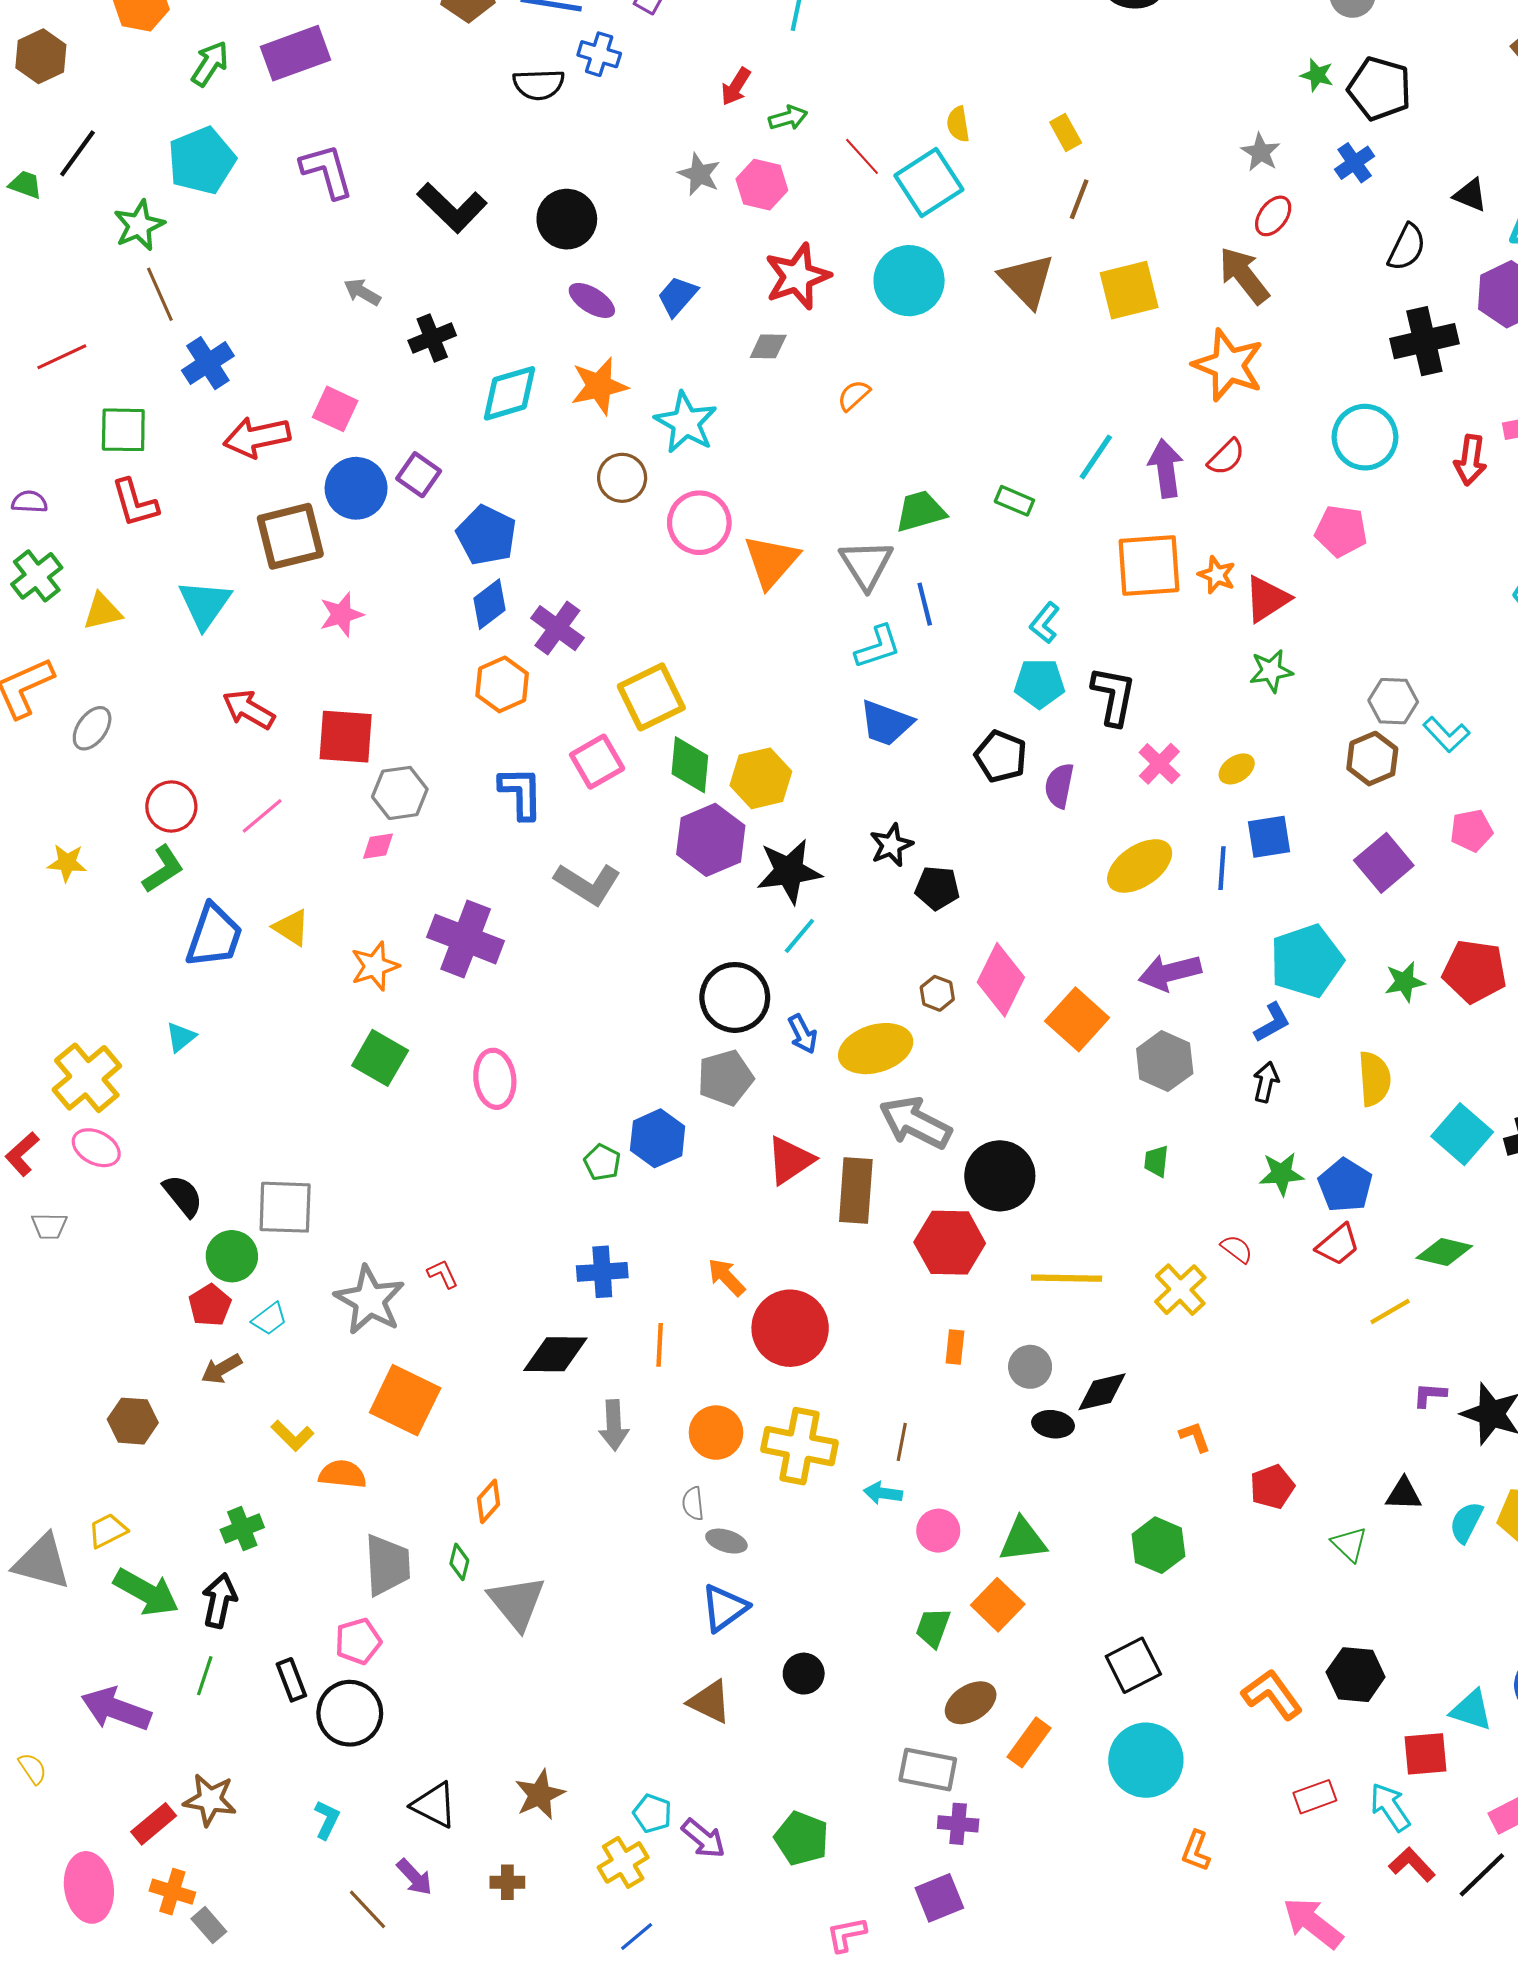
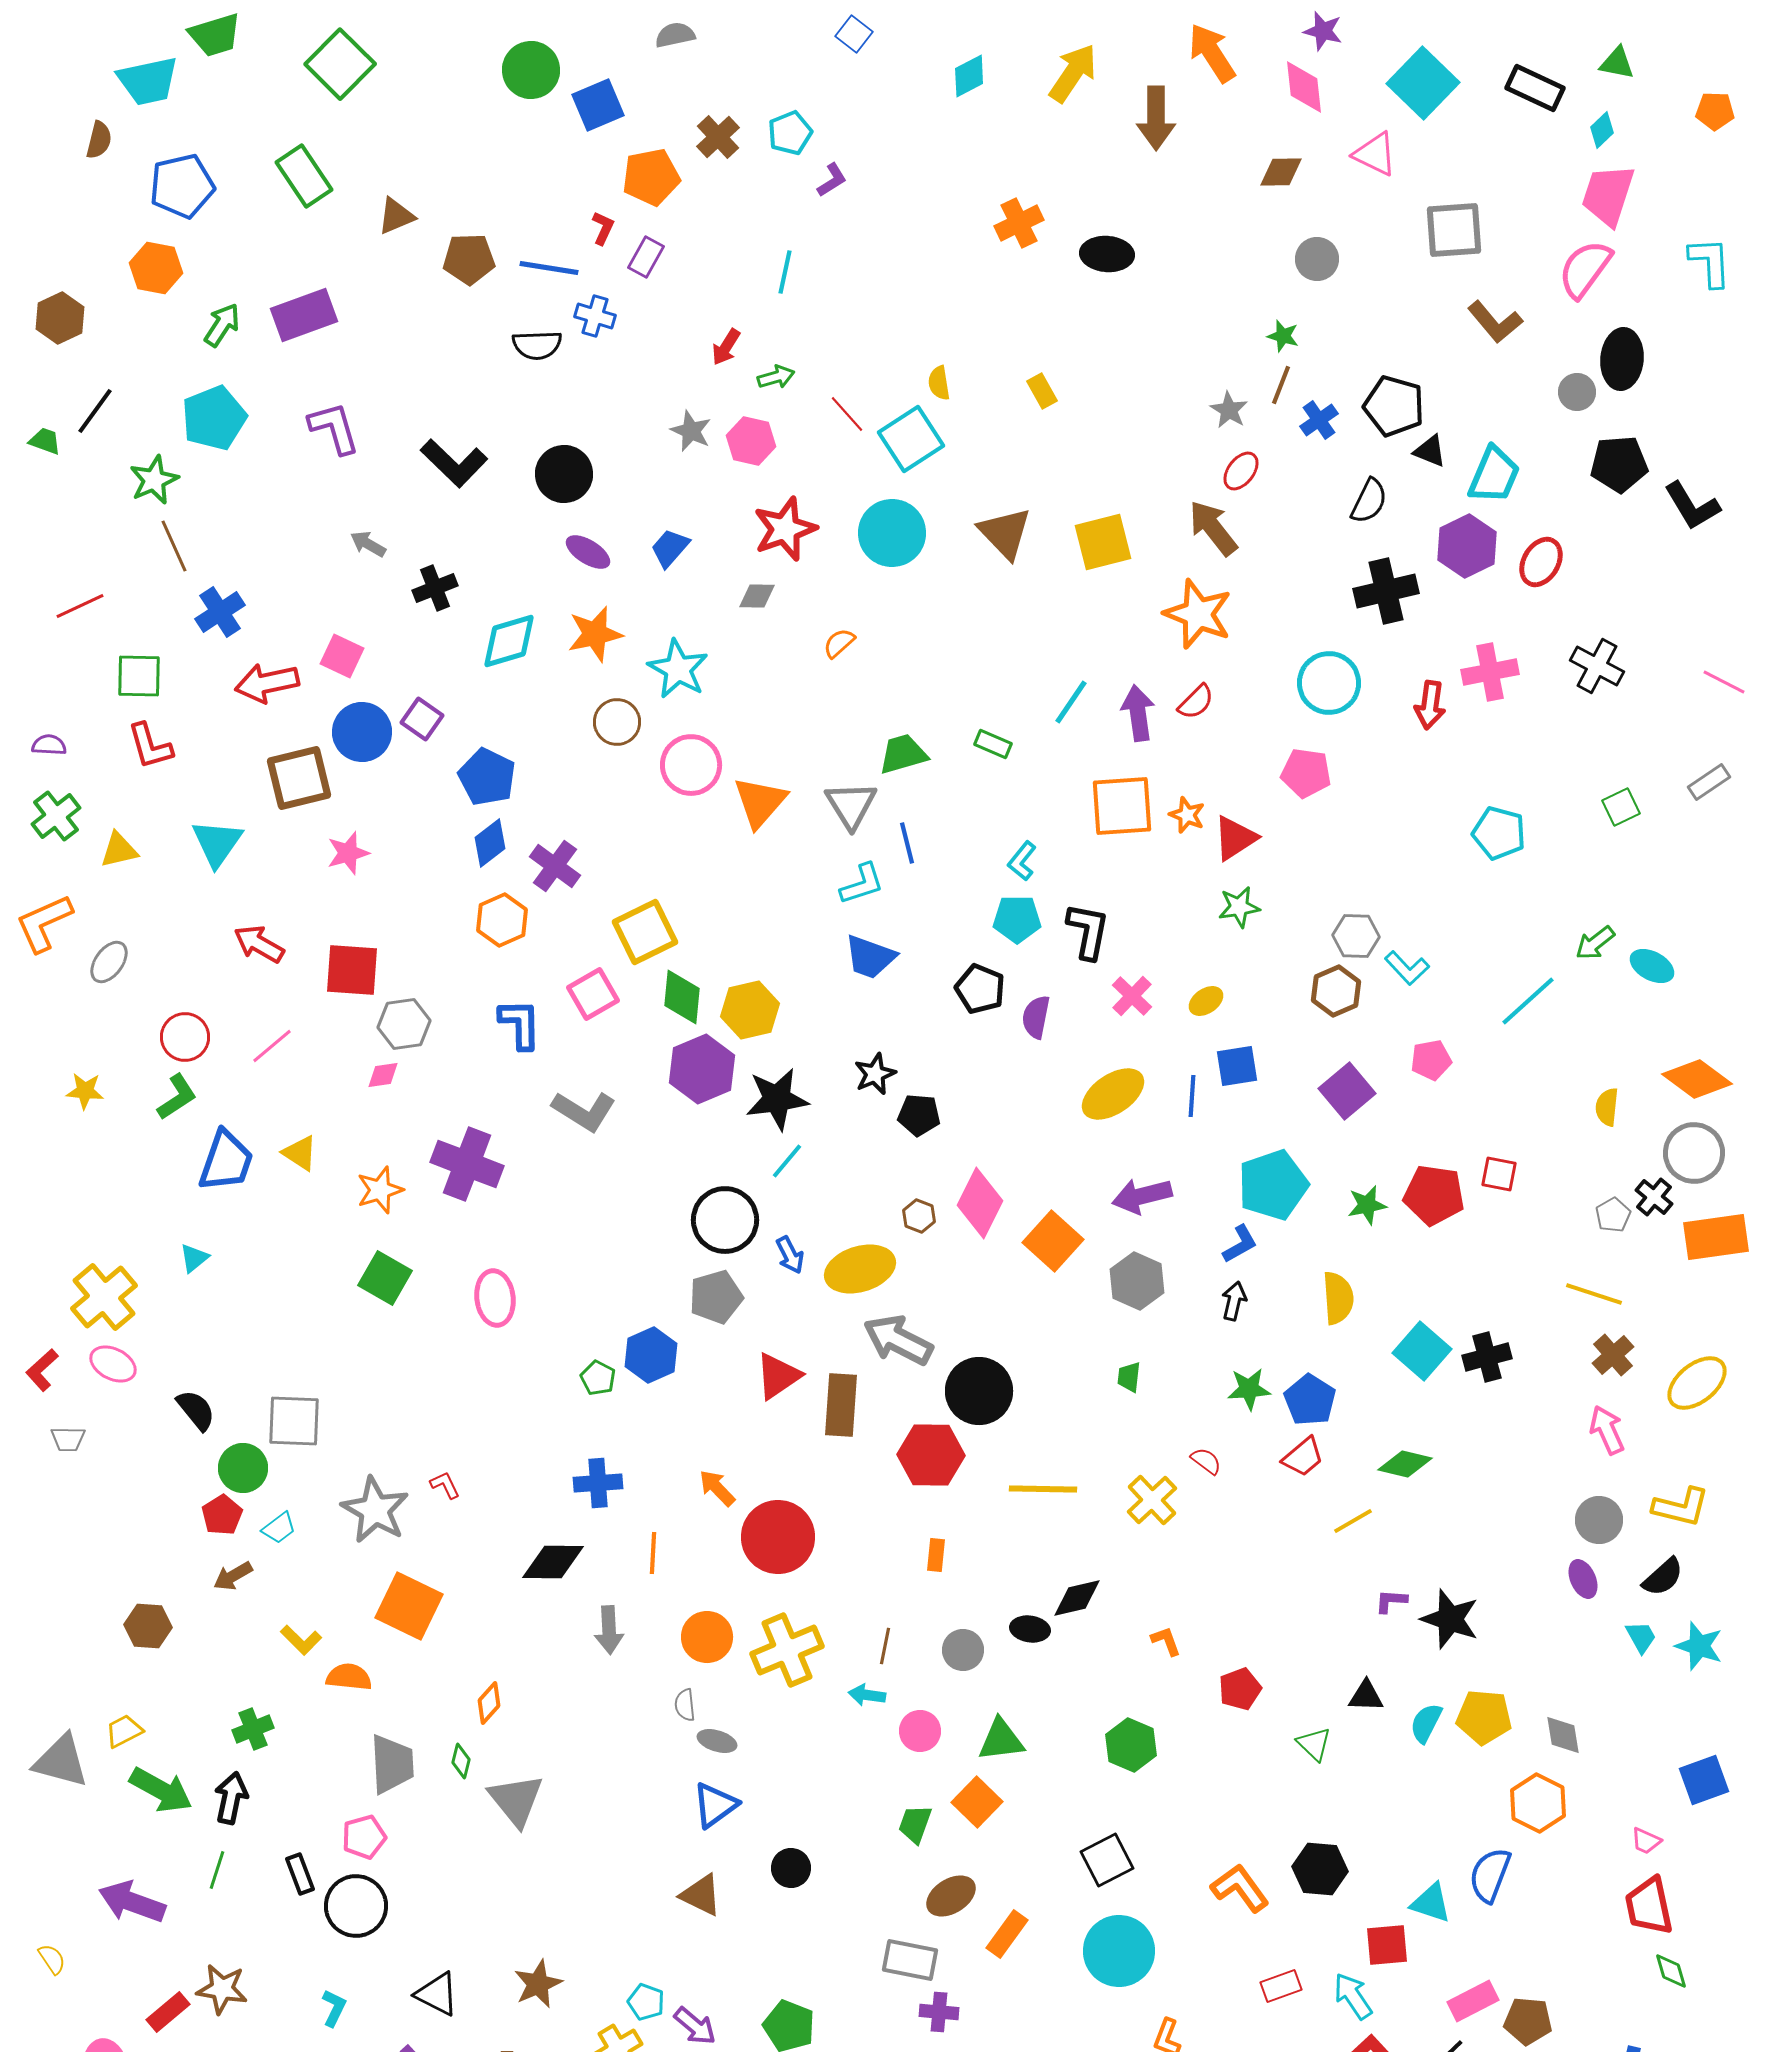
black pentagon: (1380, 89) -> (1394, 406), moved
brown line: (1079, 199) -> (1281, 385), moved
gray circle: (1030, 1367) -> (963, 1650), moved
yellow cross: (799, 1446) -> (787, 1650), turned -34

